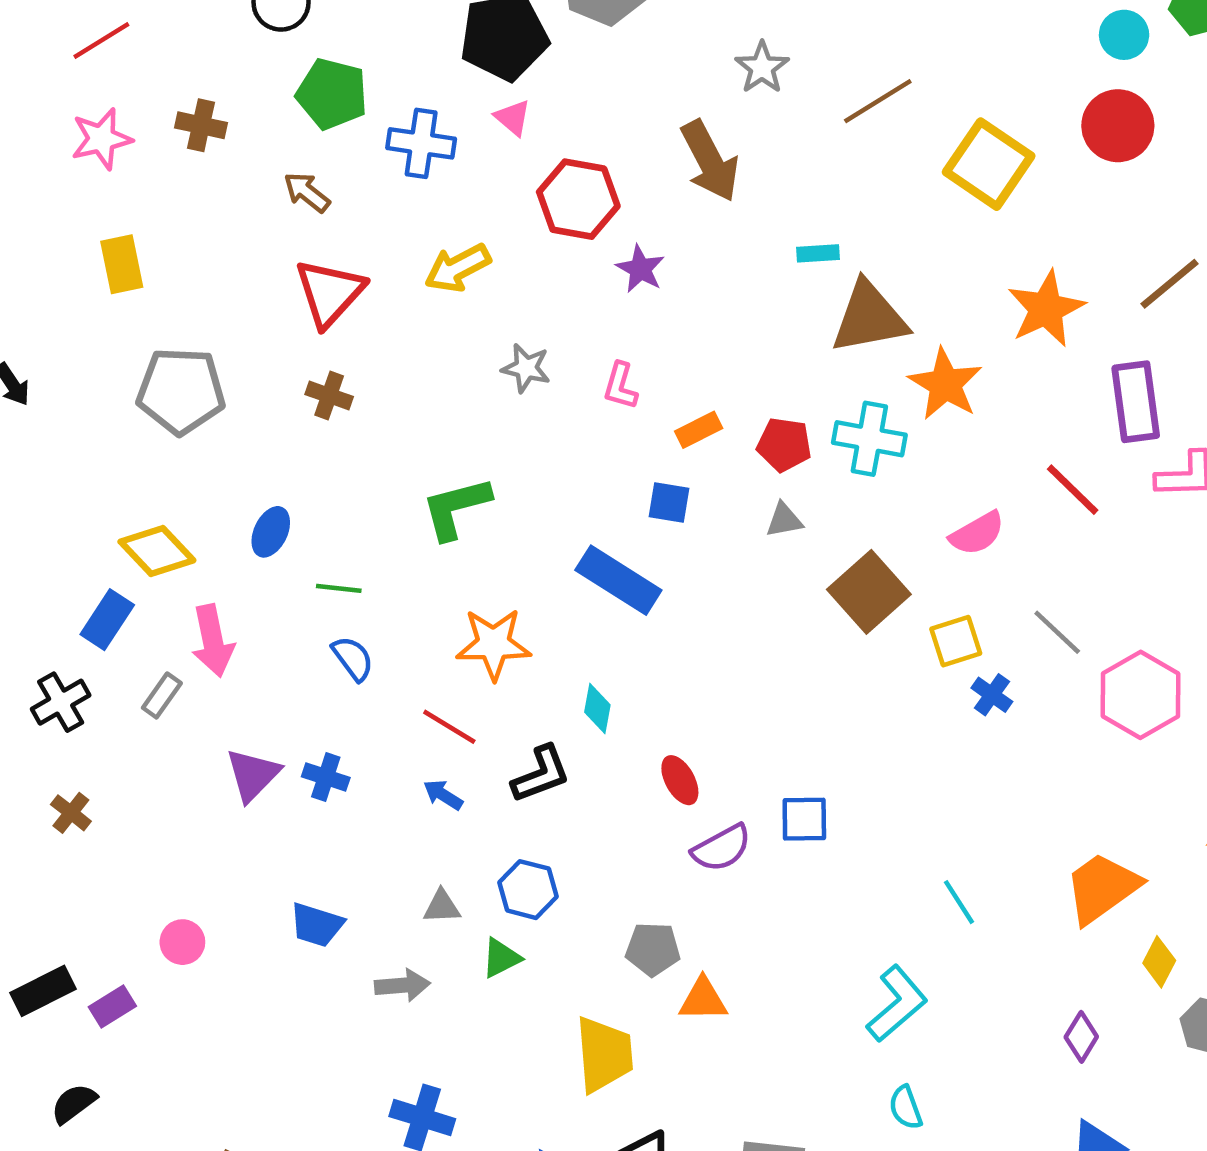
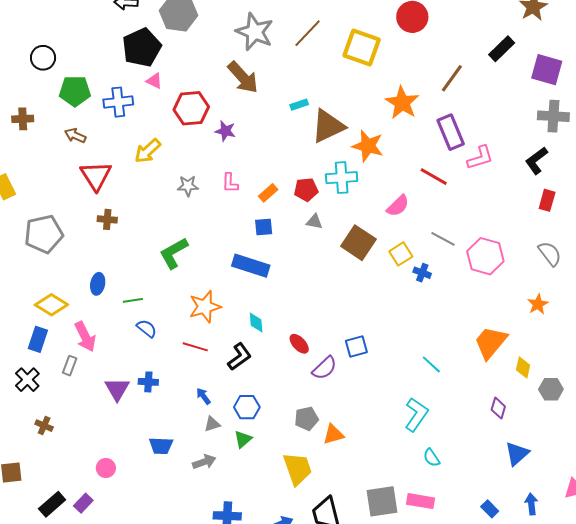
gray star: (762, 68) -> (255, 32), size x1.6
gray triangle: (784, 520) -> (314, 222), turned 36
blue arrow: (443, 795) -> (203, 396), moved, turned 36

